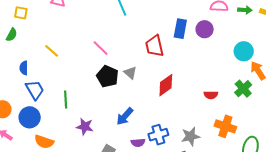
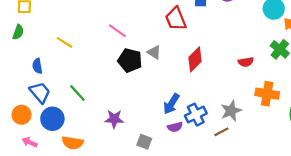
blue trapezoid: (35, 90) -> (40, 92), moved
green line: (66, 99) -> (77, 93), moved, turned -30
blue arrow: (125, 116) -> (171, 104), moved

